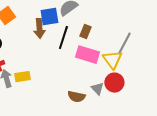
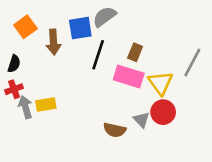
brown arrow: (39, 29) -> (54, 42), moved
brown rectangle: (85, 32) -> (135, 52), moved
gray line: (124, 44) -> (192, 62), moved

